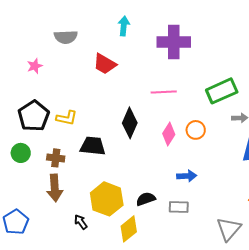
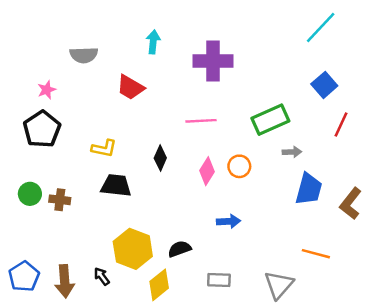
black pentagon: (34, 116) -> (42, 129), moved
yellow L-shape: (67, 118) -> (104, 148), moved
black diamond: (130, 123) -> (160, 158), size x0.7
brown cross: (56, 158) -> (60, 200), moved
brown arrow: (55, 188) -> (65, 281), moved
gray rectangle: (179, 207) -> (219, 280), moved

